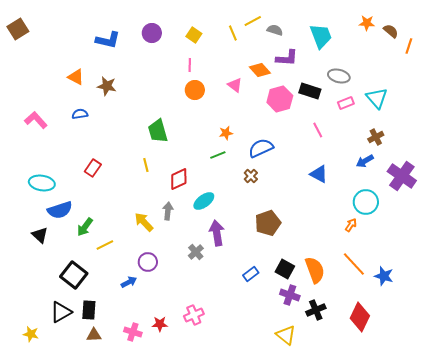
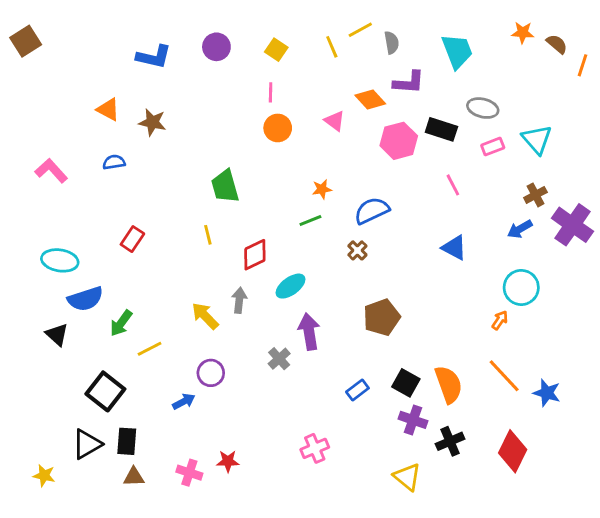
gray semicircle: (275, 30) -> (392, 43), turned 63
purple cross: (402, 176) -> (572, 225), moved
pink cross: (194, 315) -> (315, 448), moved

